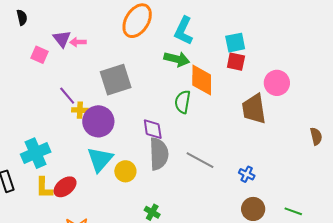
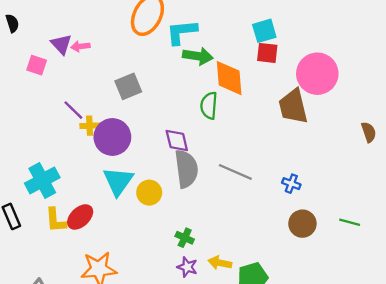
cyan L-shape: (184, 31) -> (182, 32), moved, turned 64
gray square: (116, 80) -> (128, 86), size x0.7
pink circle: (277, 83) -> (317, 74), size x1.4

